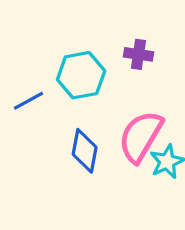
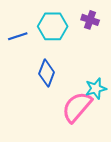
pink semicircle: (141, 136) -> (77, 107), moved

